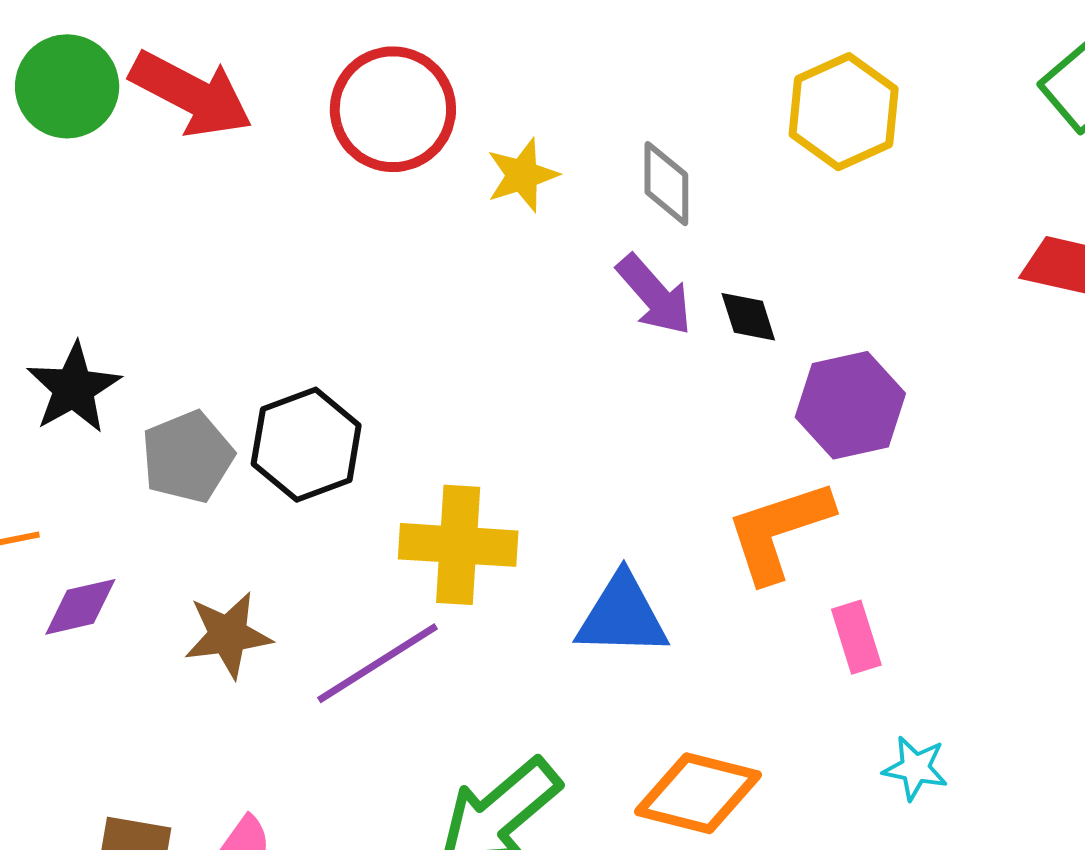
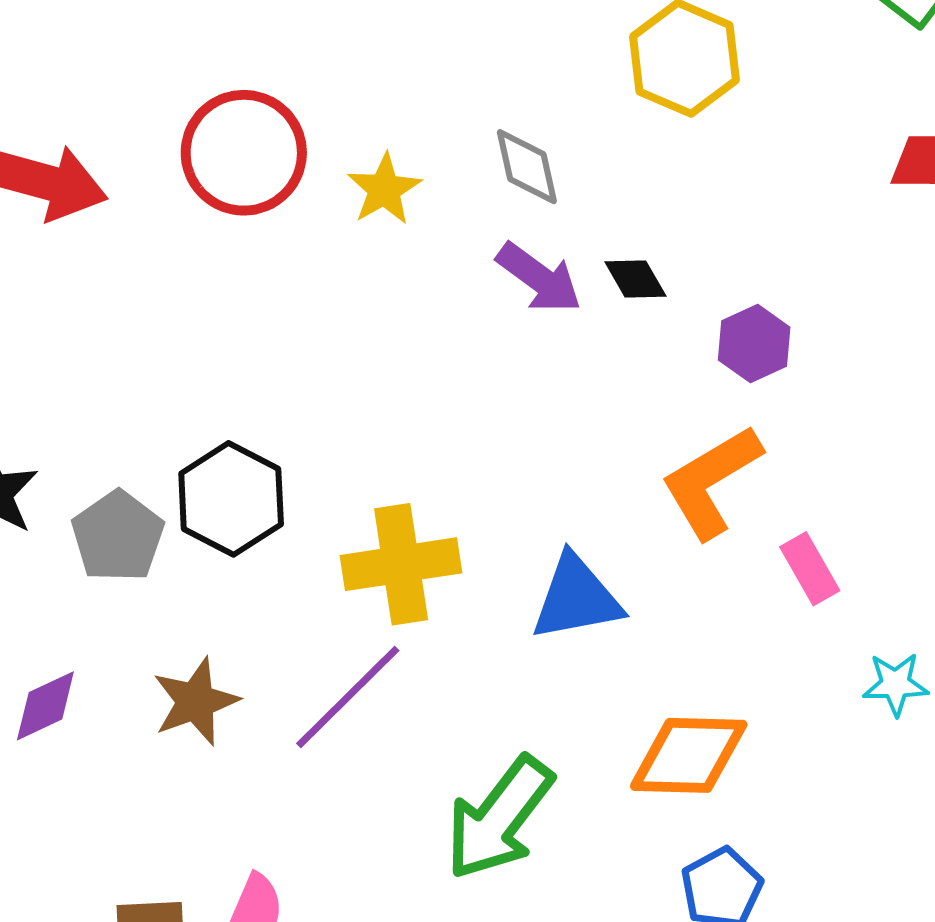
purple hexagon: (850, 405) -> (754, 344), size x0.7

